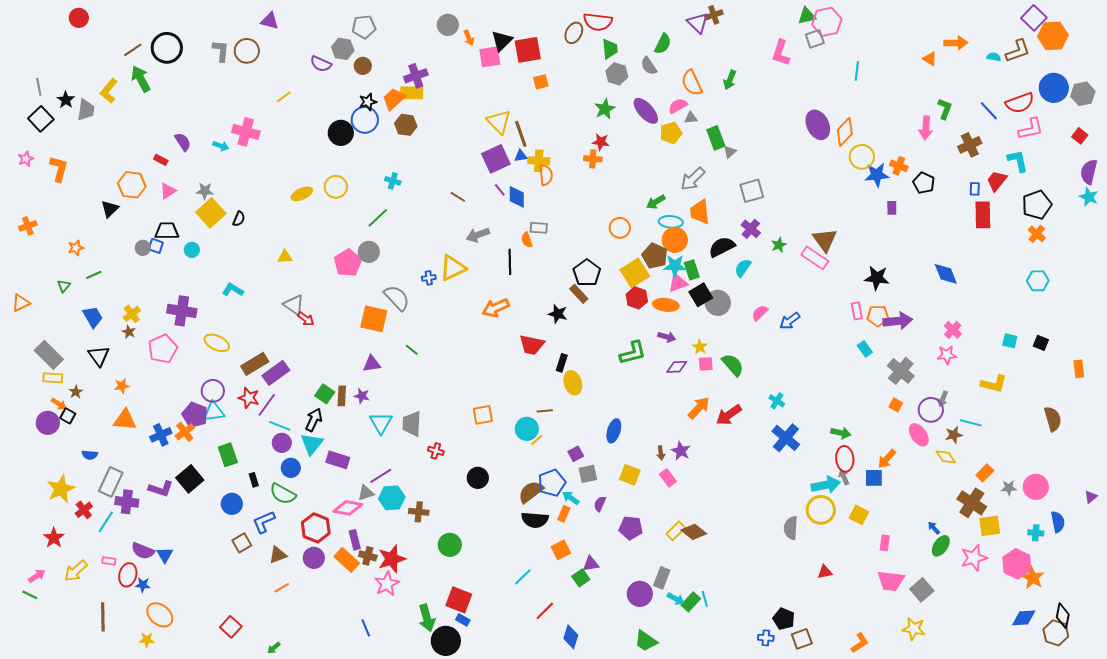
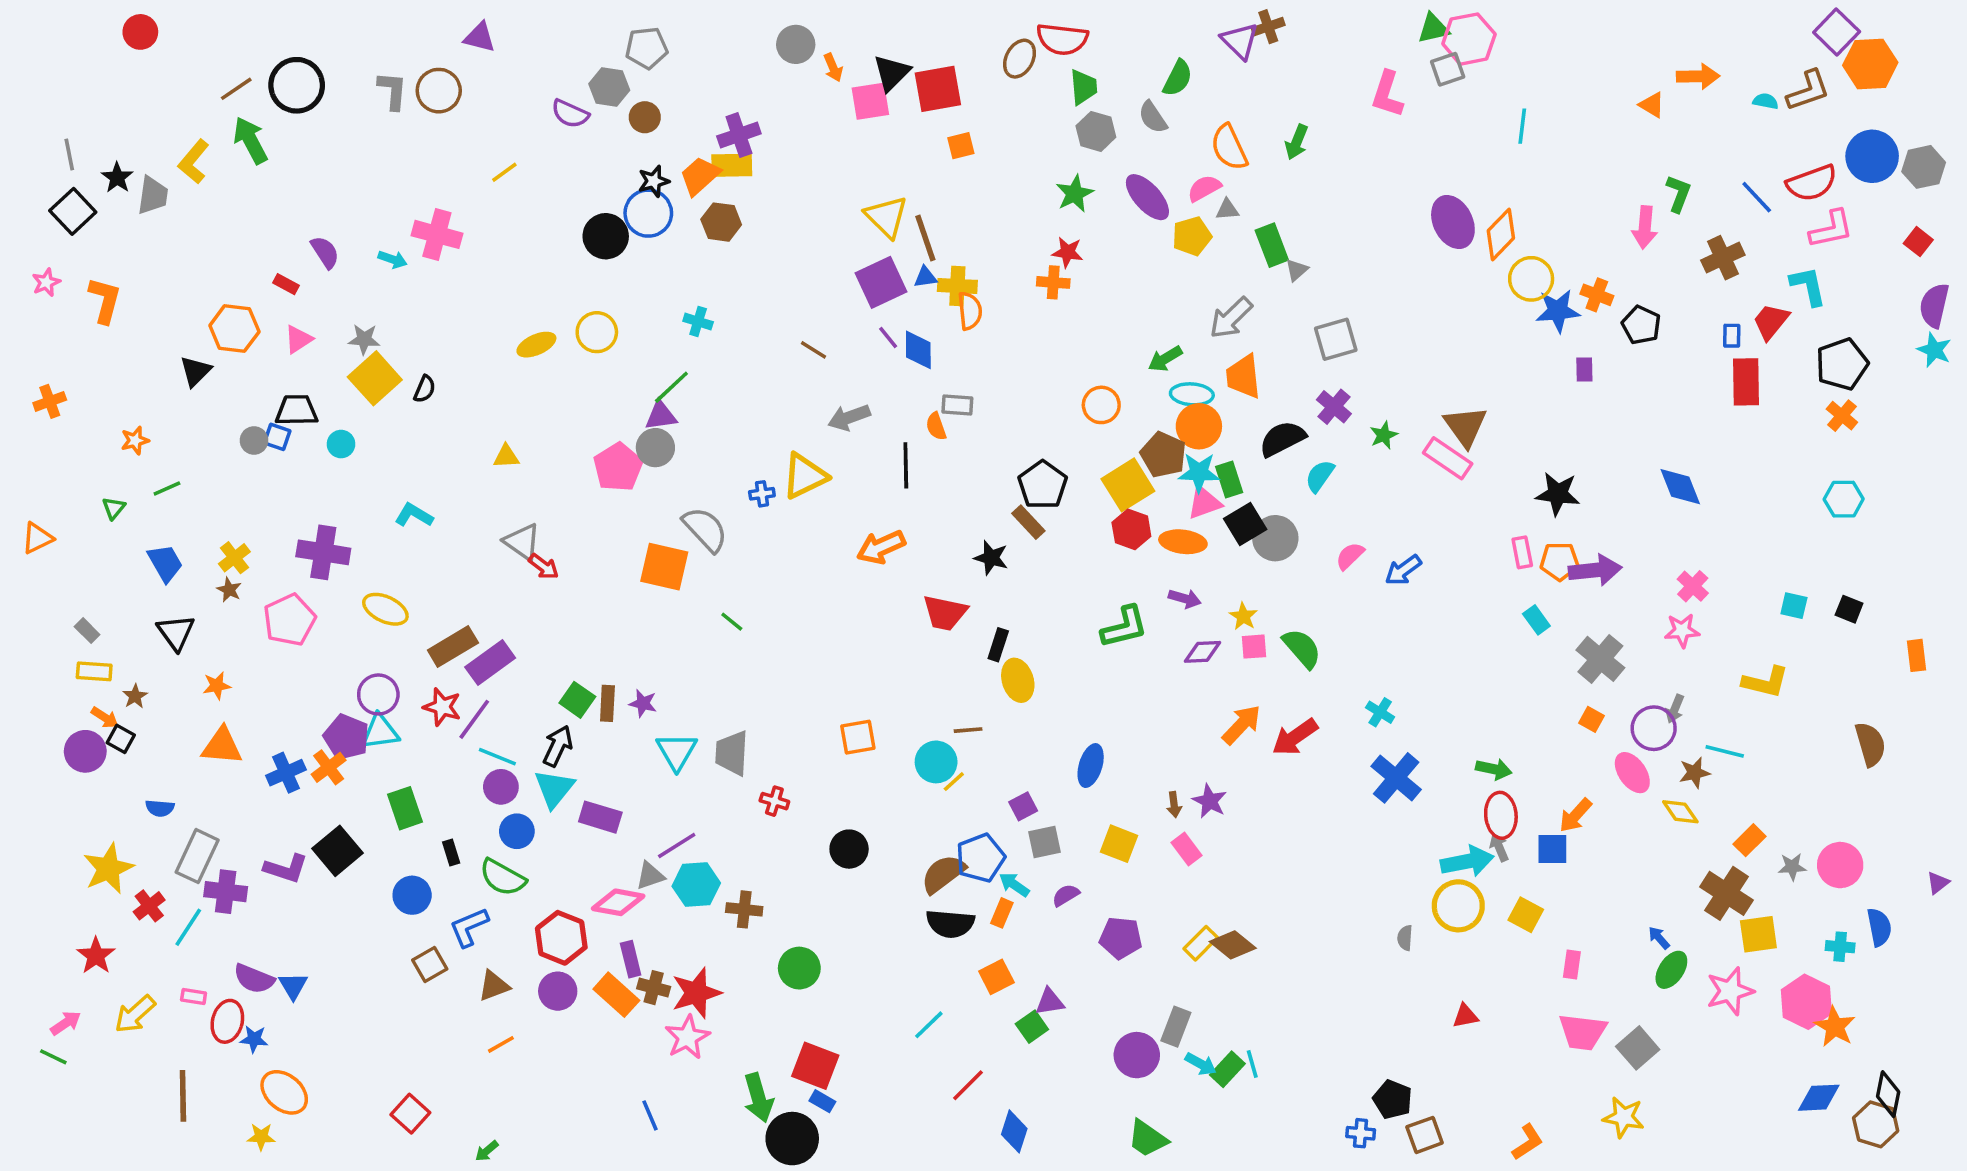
gray rectangle: (49, 355) -> (87, 631), size x0.5
purple triangle: (372, 364) -> (661, 416), moved
purple semicircle: (600, 504) -> (1066, 895), turned 35
gray semicircle: (791, 528) -> (1405, 938), size x0.6

